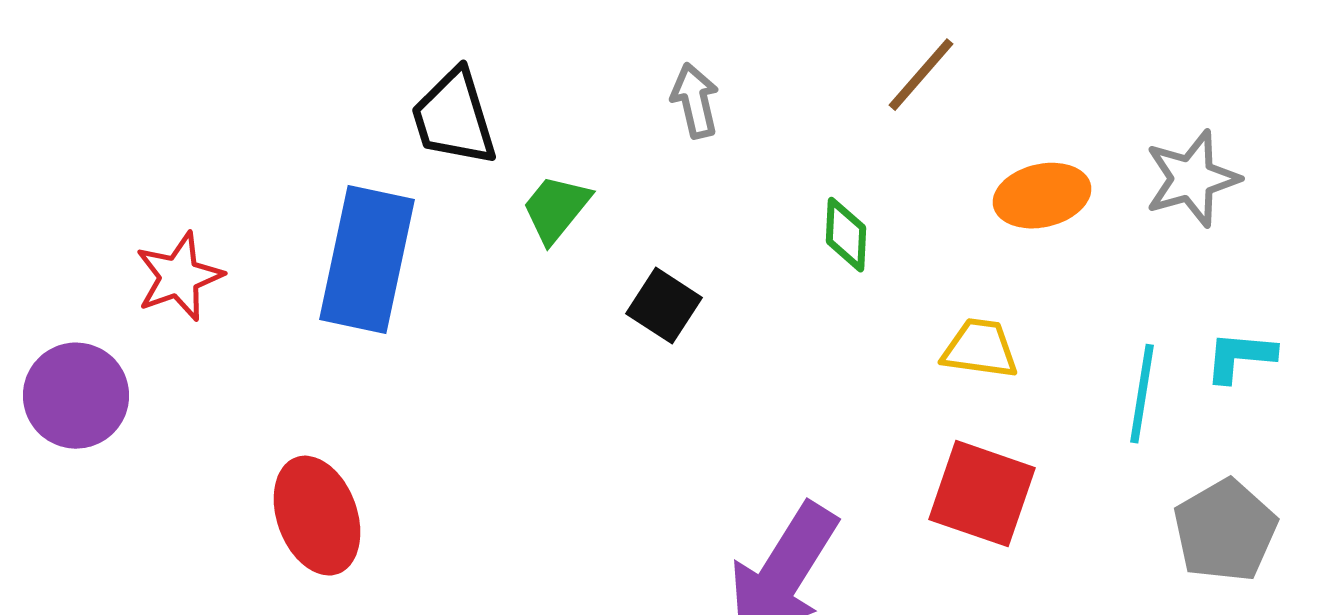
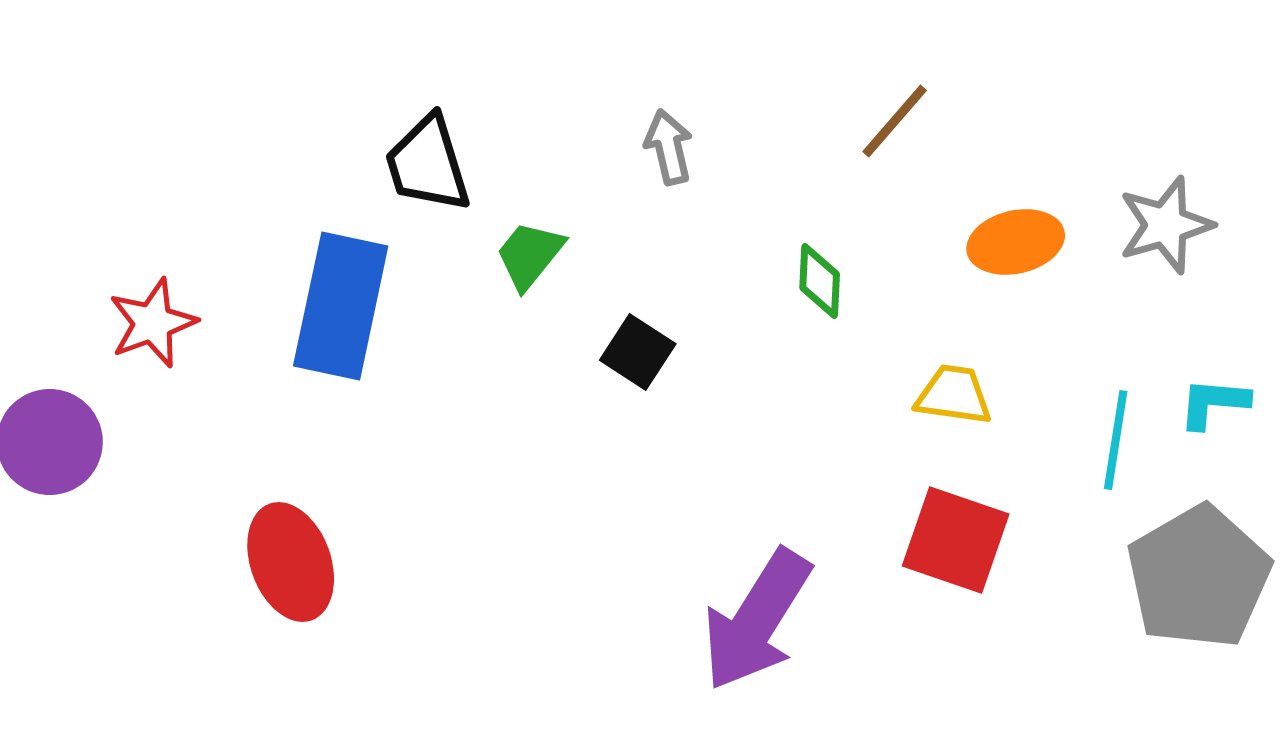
gray pentagon: (1225, 531) -> (1199, 577), size x1.4

